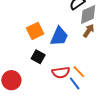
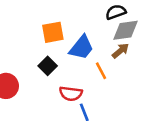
orange line: (79, 72) -> (101, 71), moved

